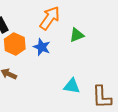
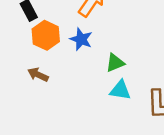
green triangle: (77, 35) -> (115, 63), moved

